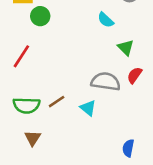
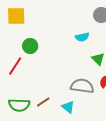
green circle: (40, 16) -> (30, 46), moved
cyan semicircle: (106, 20) -> (82, 37), turned -56

